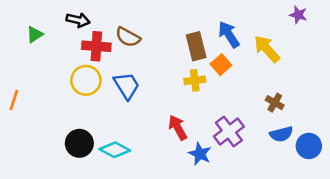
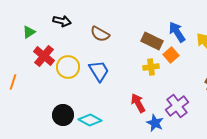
red cross: (96, 46) -> (44, 56), moved, turned 35
brown rectangle: (196, 46) -> (152, 41), turned -50

